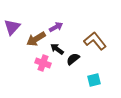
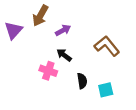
brown arrow: (36, 39) -> (40, 16), moved, turned -30
black semicircle: (73, 59) -> (82, 81), moved, turned 120

